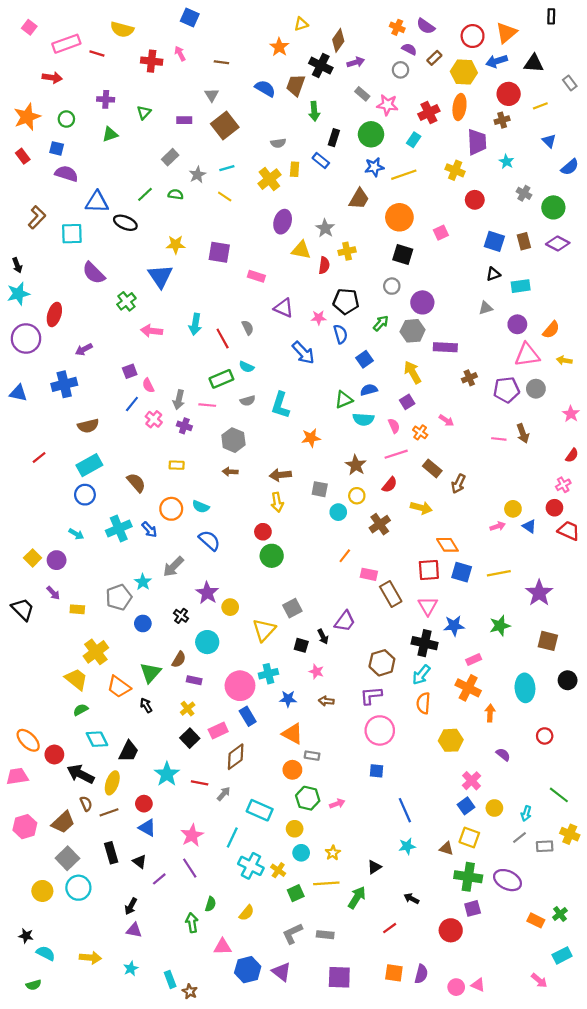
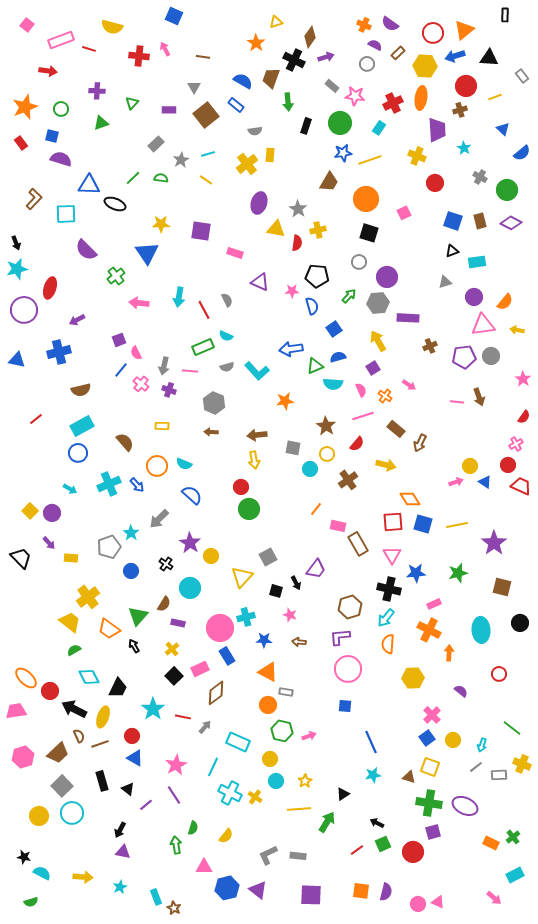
blue rectangle: (321, 161) -> (236, 105), moved
blue arrow: (303, 353) -> (291, 349), moved, turned 125
cyan L-shape: (280, 405) -> (257, 371), turned -60
green square: (296, 893) -> (383, 844), moved

